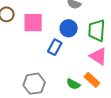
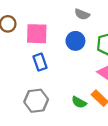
blue rectangle: (55, 47) -> (40, 62), moved, turned -49

